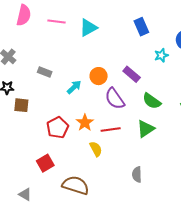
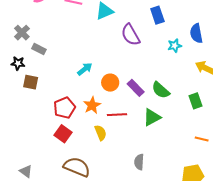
gray rectangle: (45, 72) -> (39, 49), moved
purple rectangle: (132, 74) -> (136, 88), moved
orange circle: (99, 76) -> (110, 83), moved
purple semicircle: (115, 99) -> (131, 35), moved
red square: (45, 163) -> (63, 134), moved, turned -30

